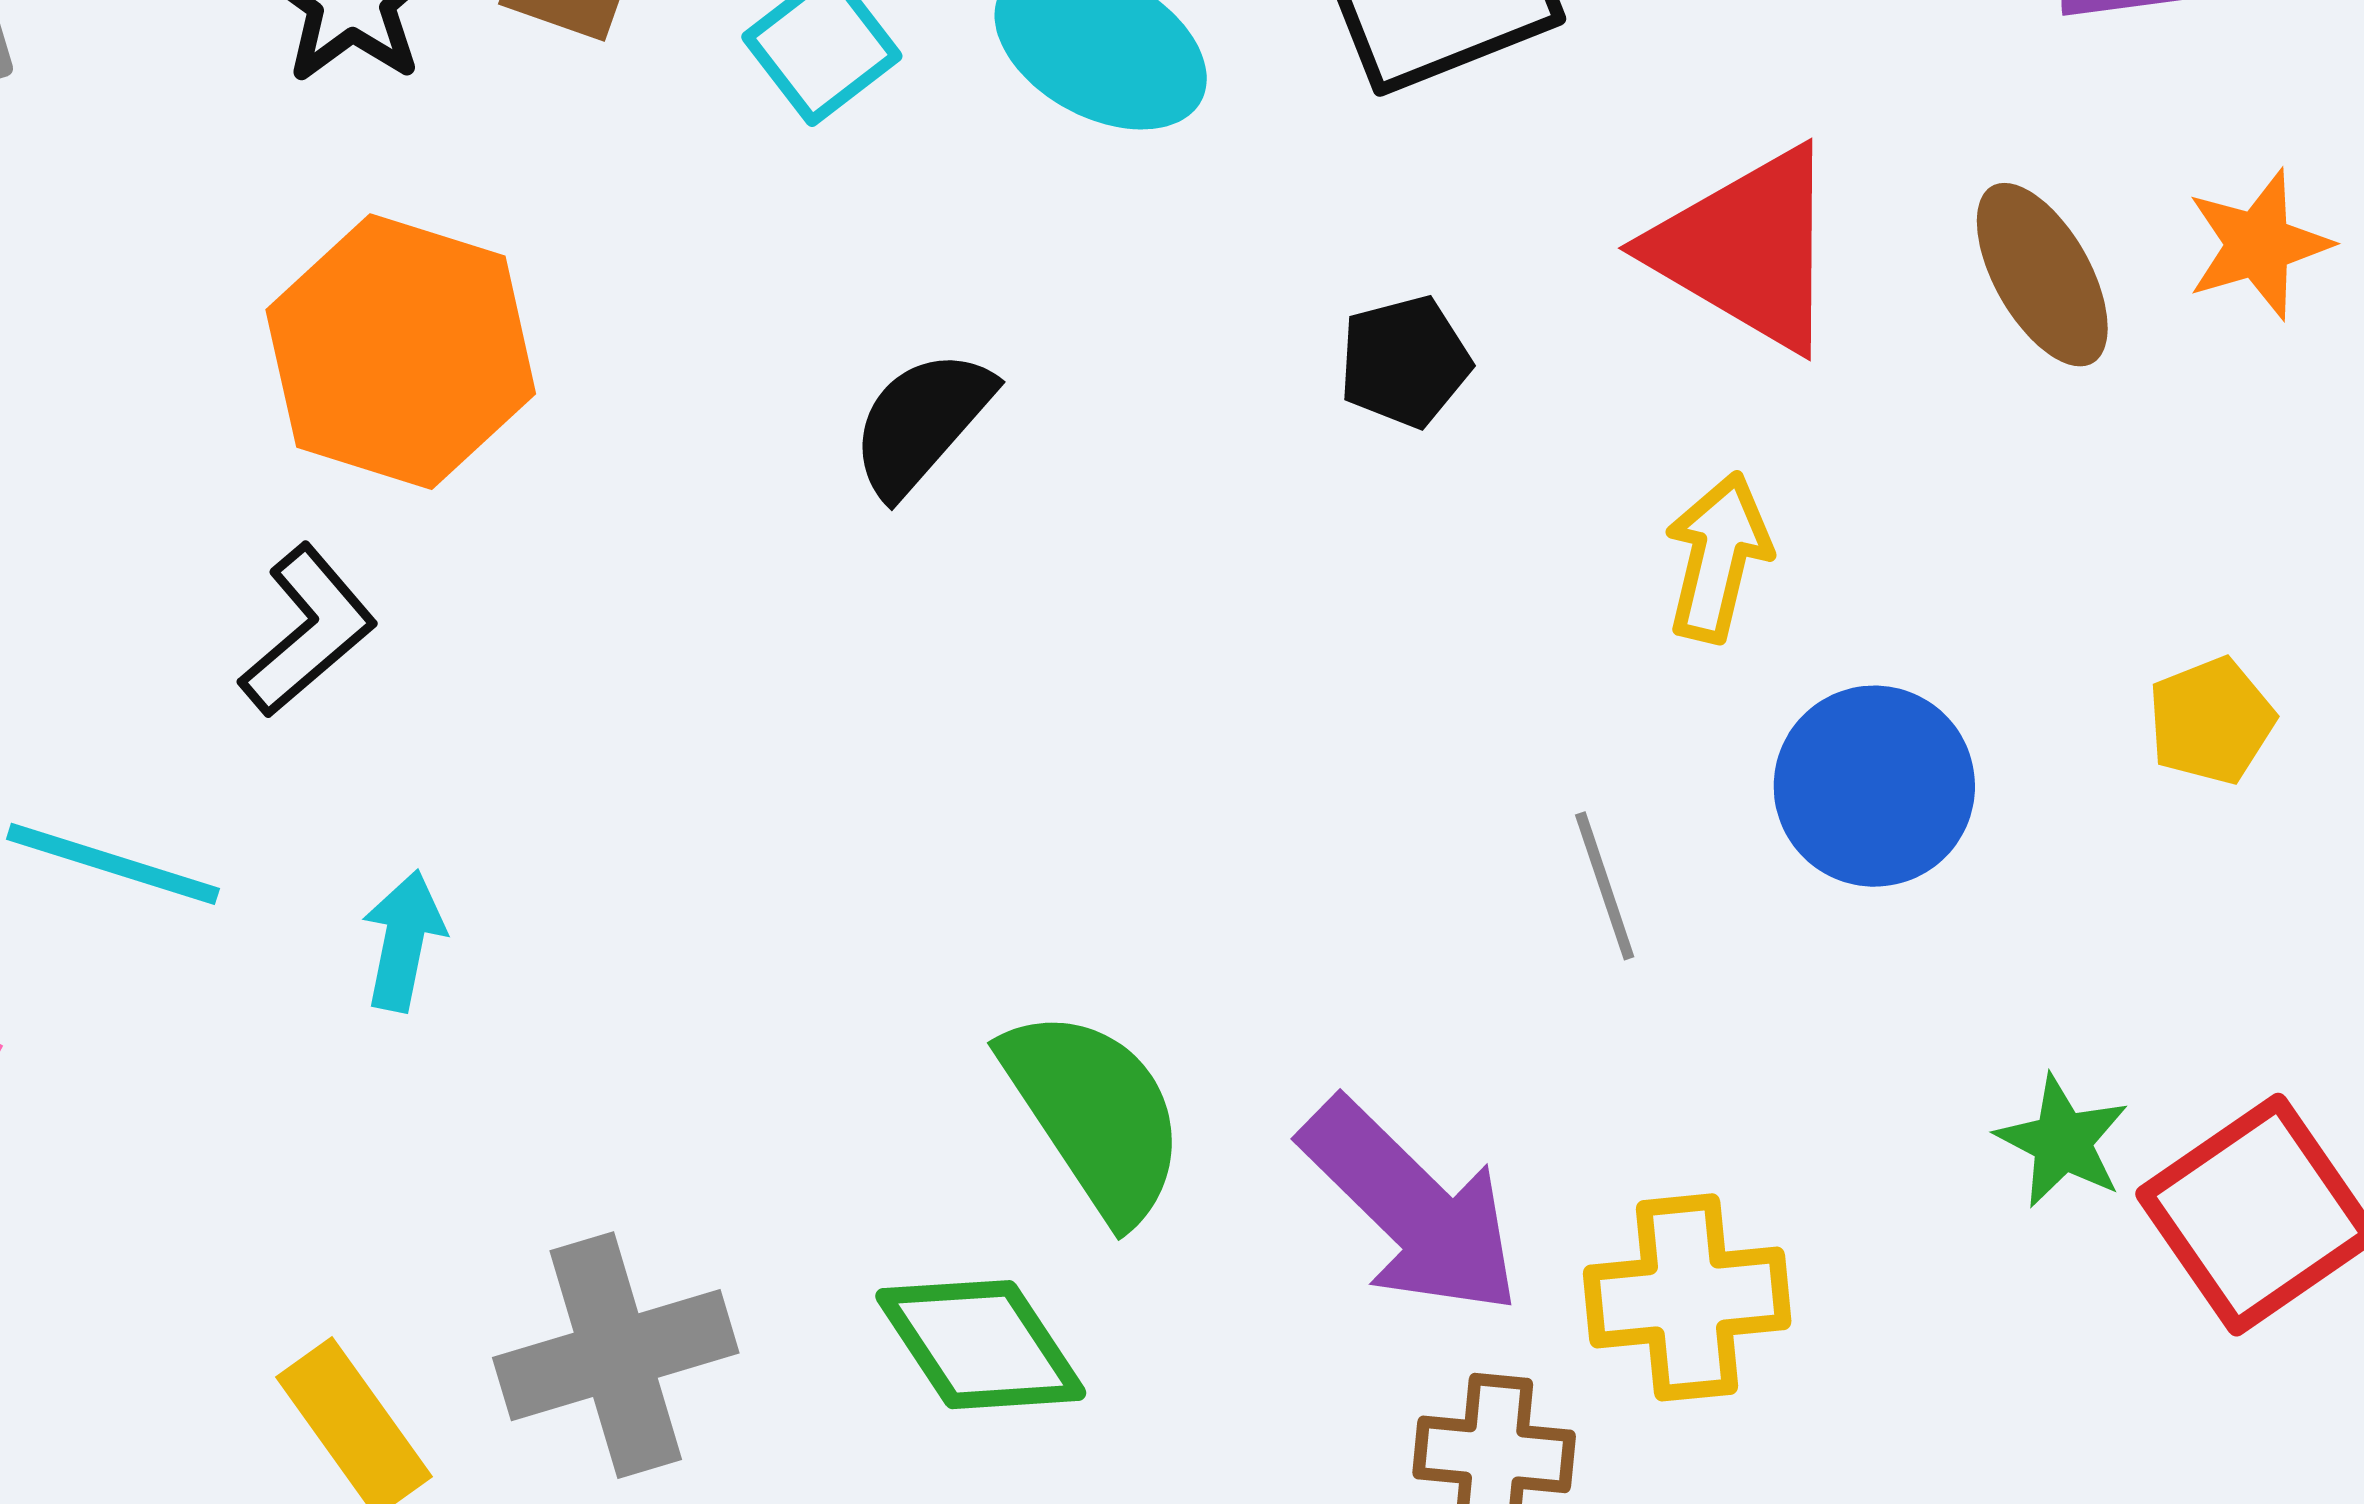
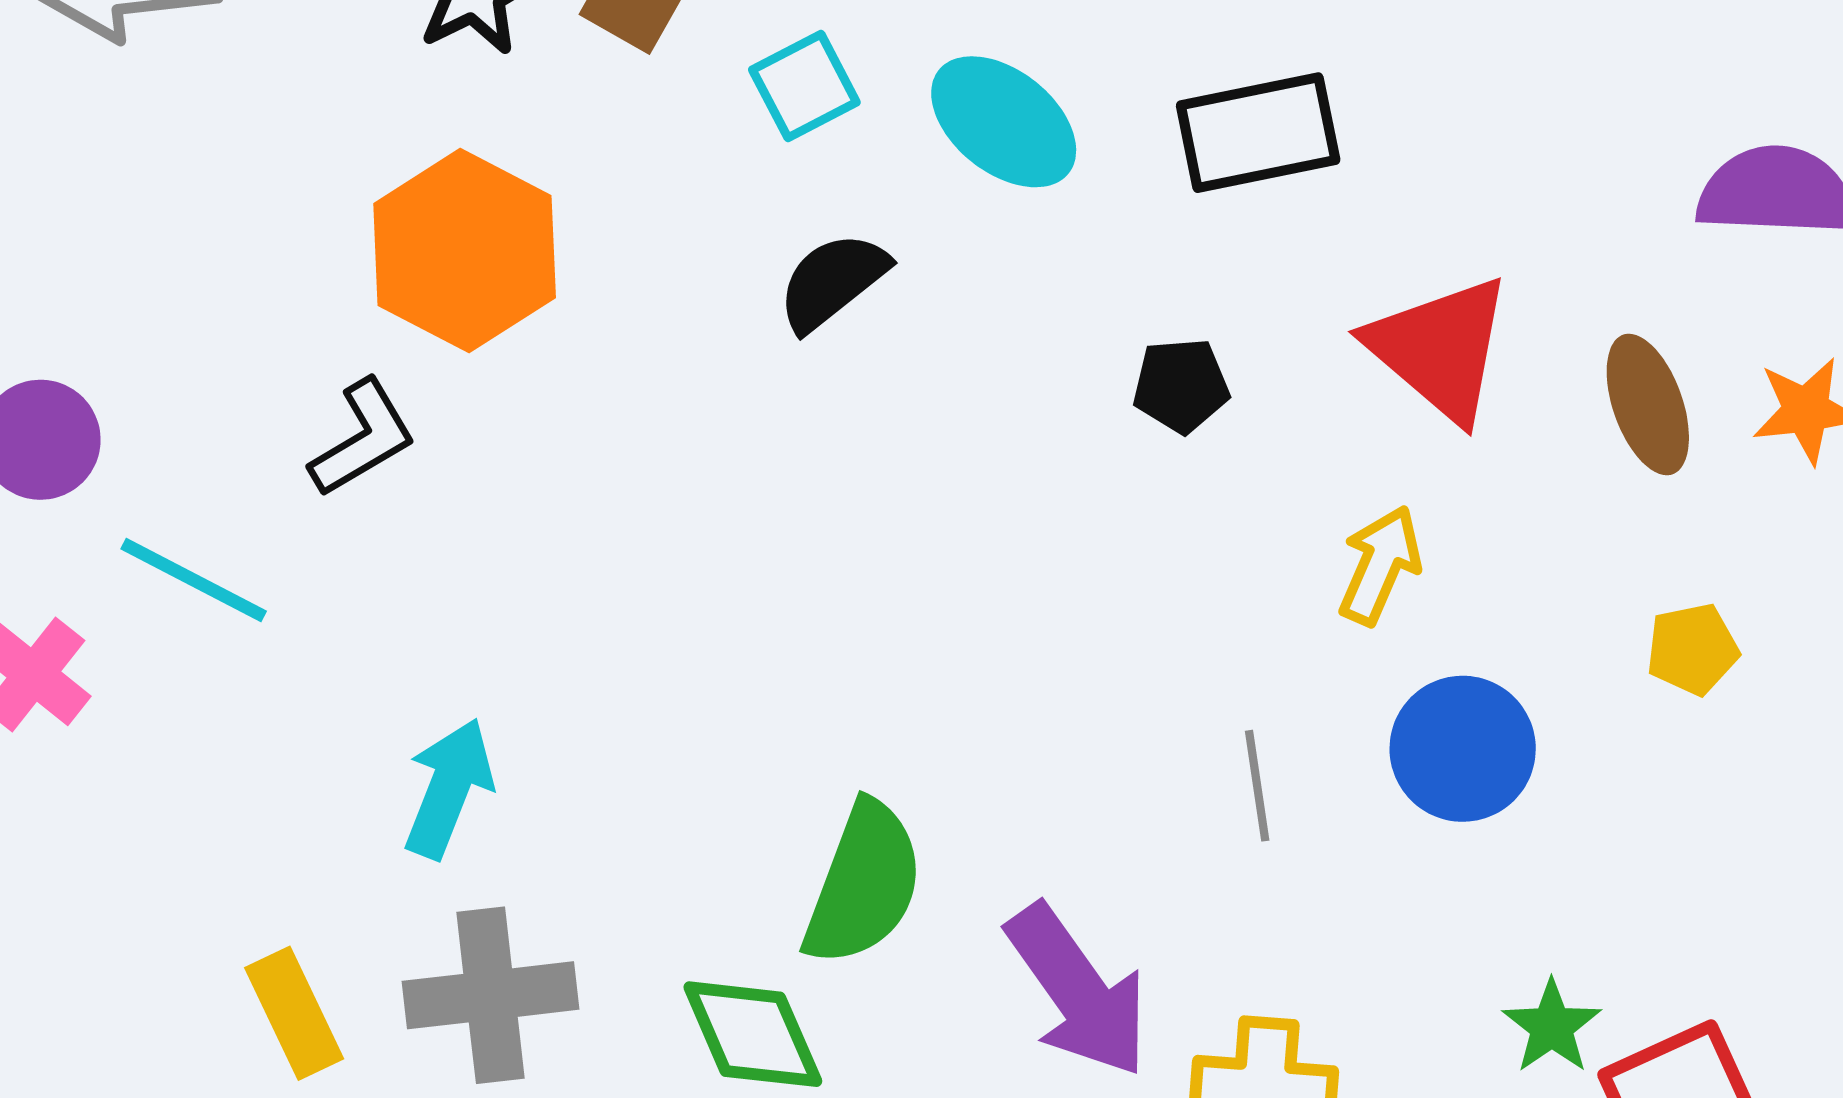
black semicircle: (921, 422) -> (832, 281), moved
yellow pentagon: (2211, 721) -> (1692, 649), moved
cyan arrow: (403, 941) -> (449, 788), moved, size x1.4
green semicircle: (1095, 1114) -> (863, 884), turned 44

